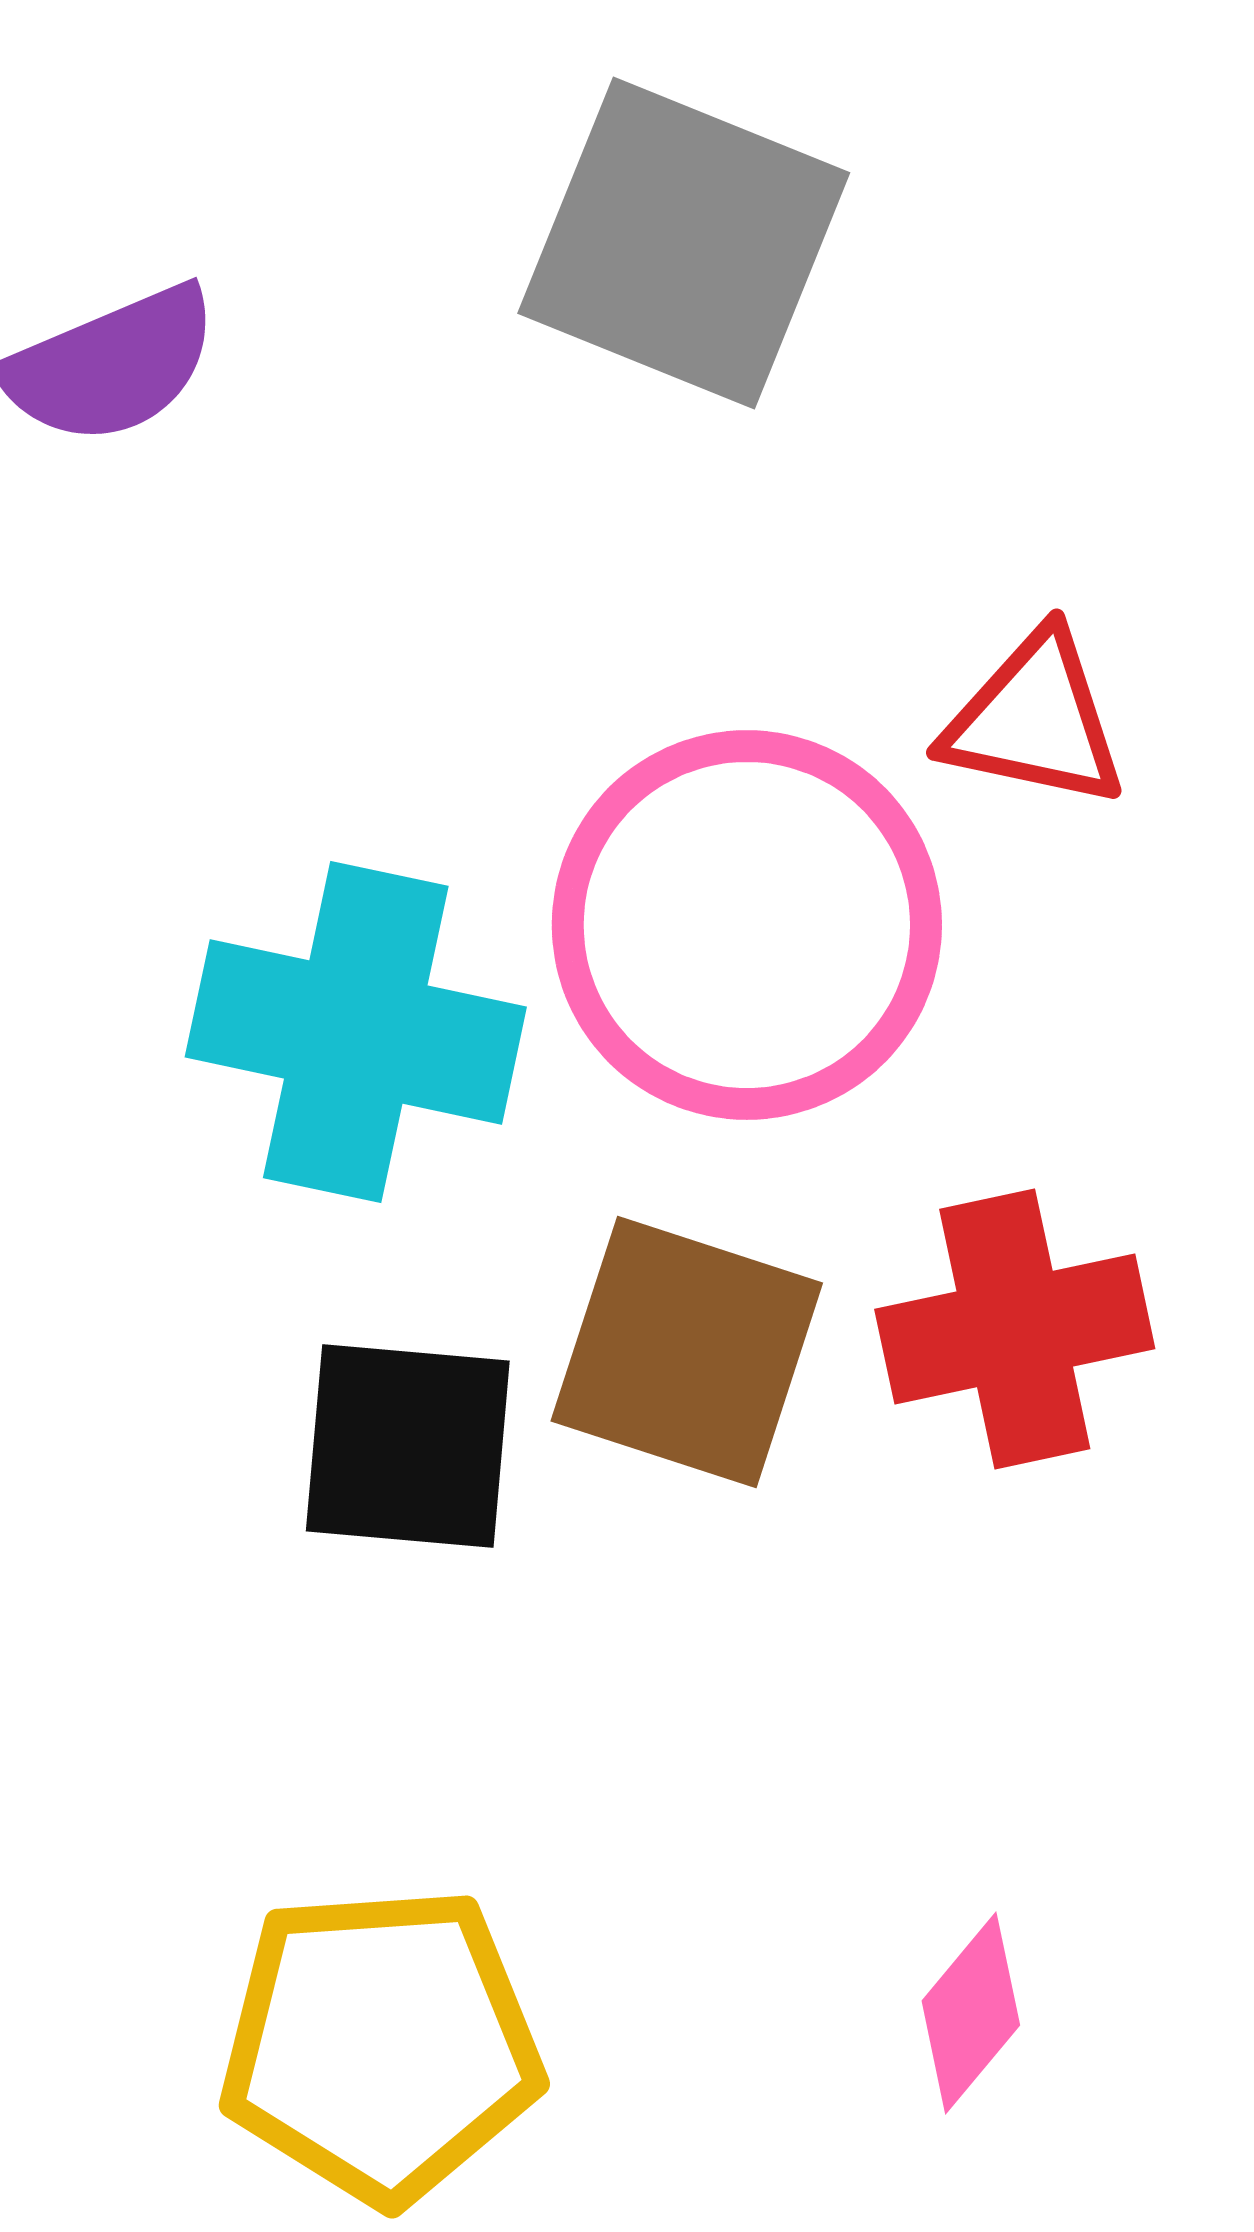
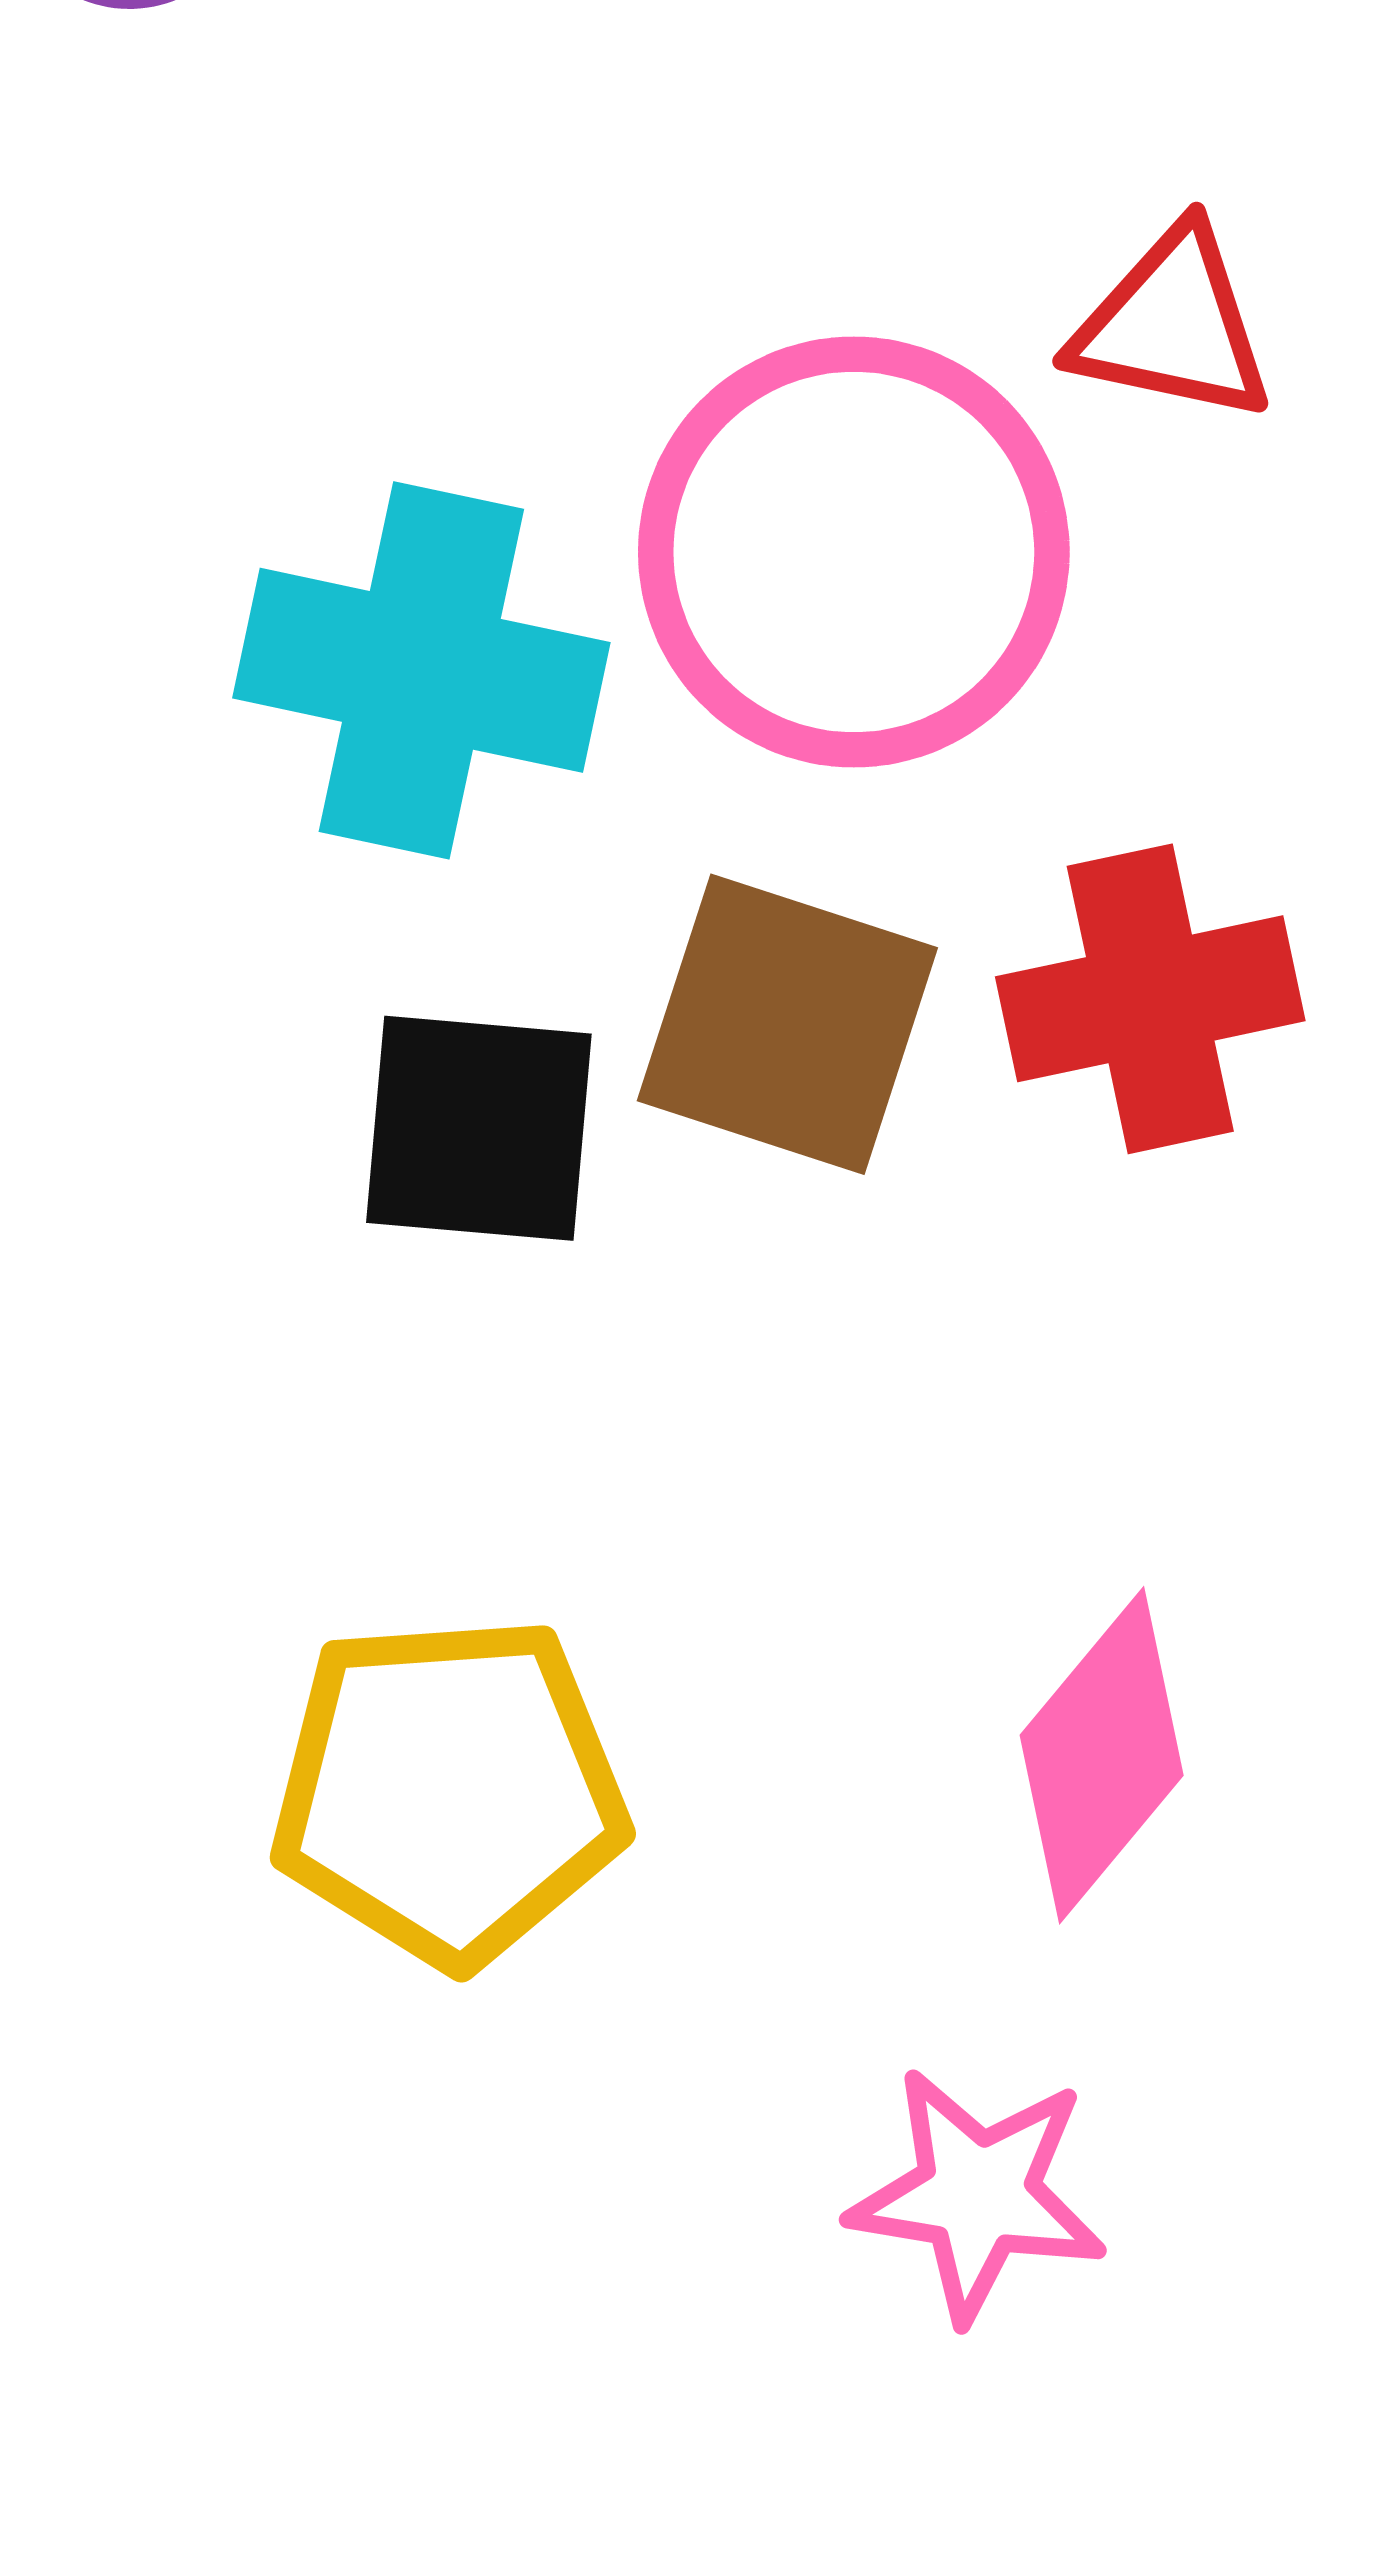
pink diamond: (971, 2013) -> (1102, 1755), size x1.5

